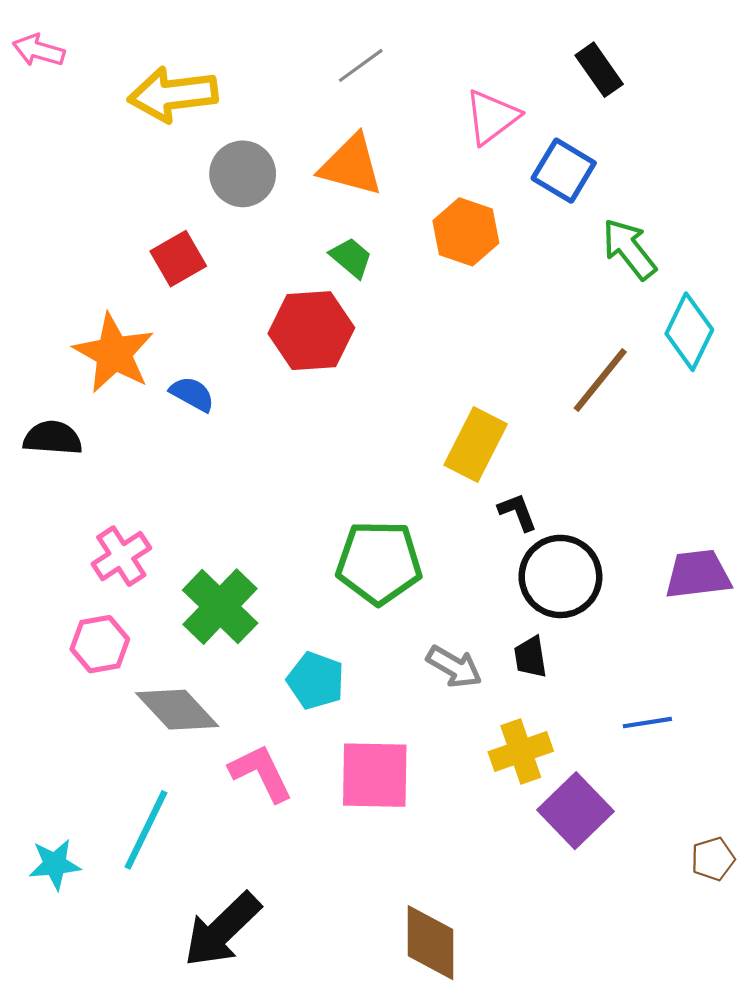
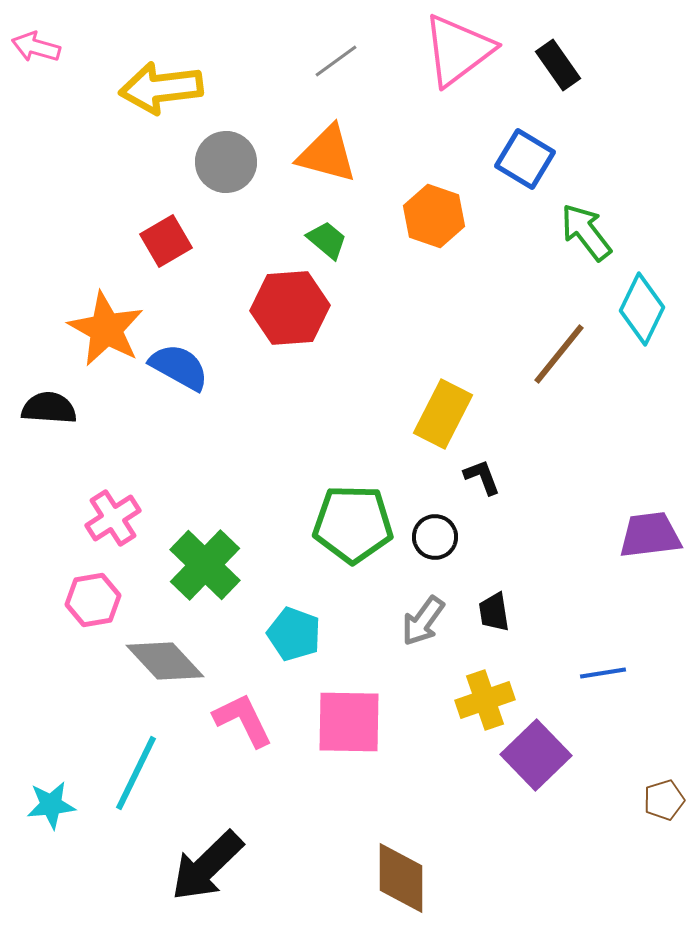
pink triangle: (492, 117) -> (458, 50), moved, size x1.4
blue semicircle: (192, 394) -> (179, 367), size x1.4
black circle: (560, 576) -> (435, 537), moved, size x0.6
gray arrow: (454, 667) -> (423, 621), turned 96

